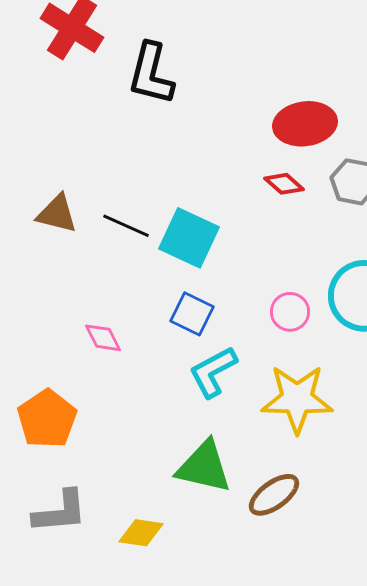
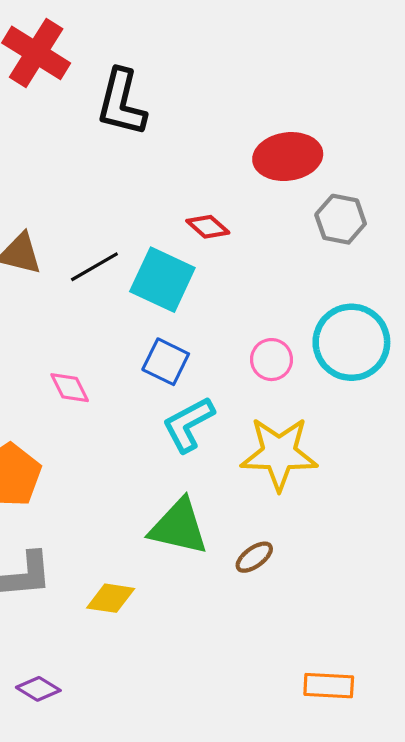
red diamond: (284, 184) -> (208, 227), moved
black line: (126, 226) -> (94, 267), turned -54
brown ellipse: (274, 495) -> (254, 557), size x0.7

